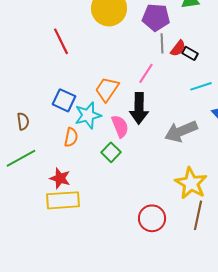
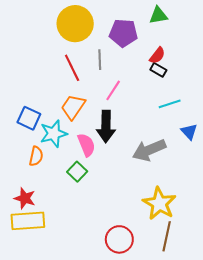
red line: (61, 41) -> (72, 68), moved
gray line: (162, 43) -> (100, 60), moved
red semicircle: (178, 48) -> (157, 55), moved

